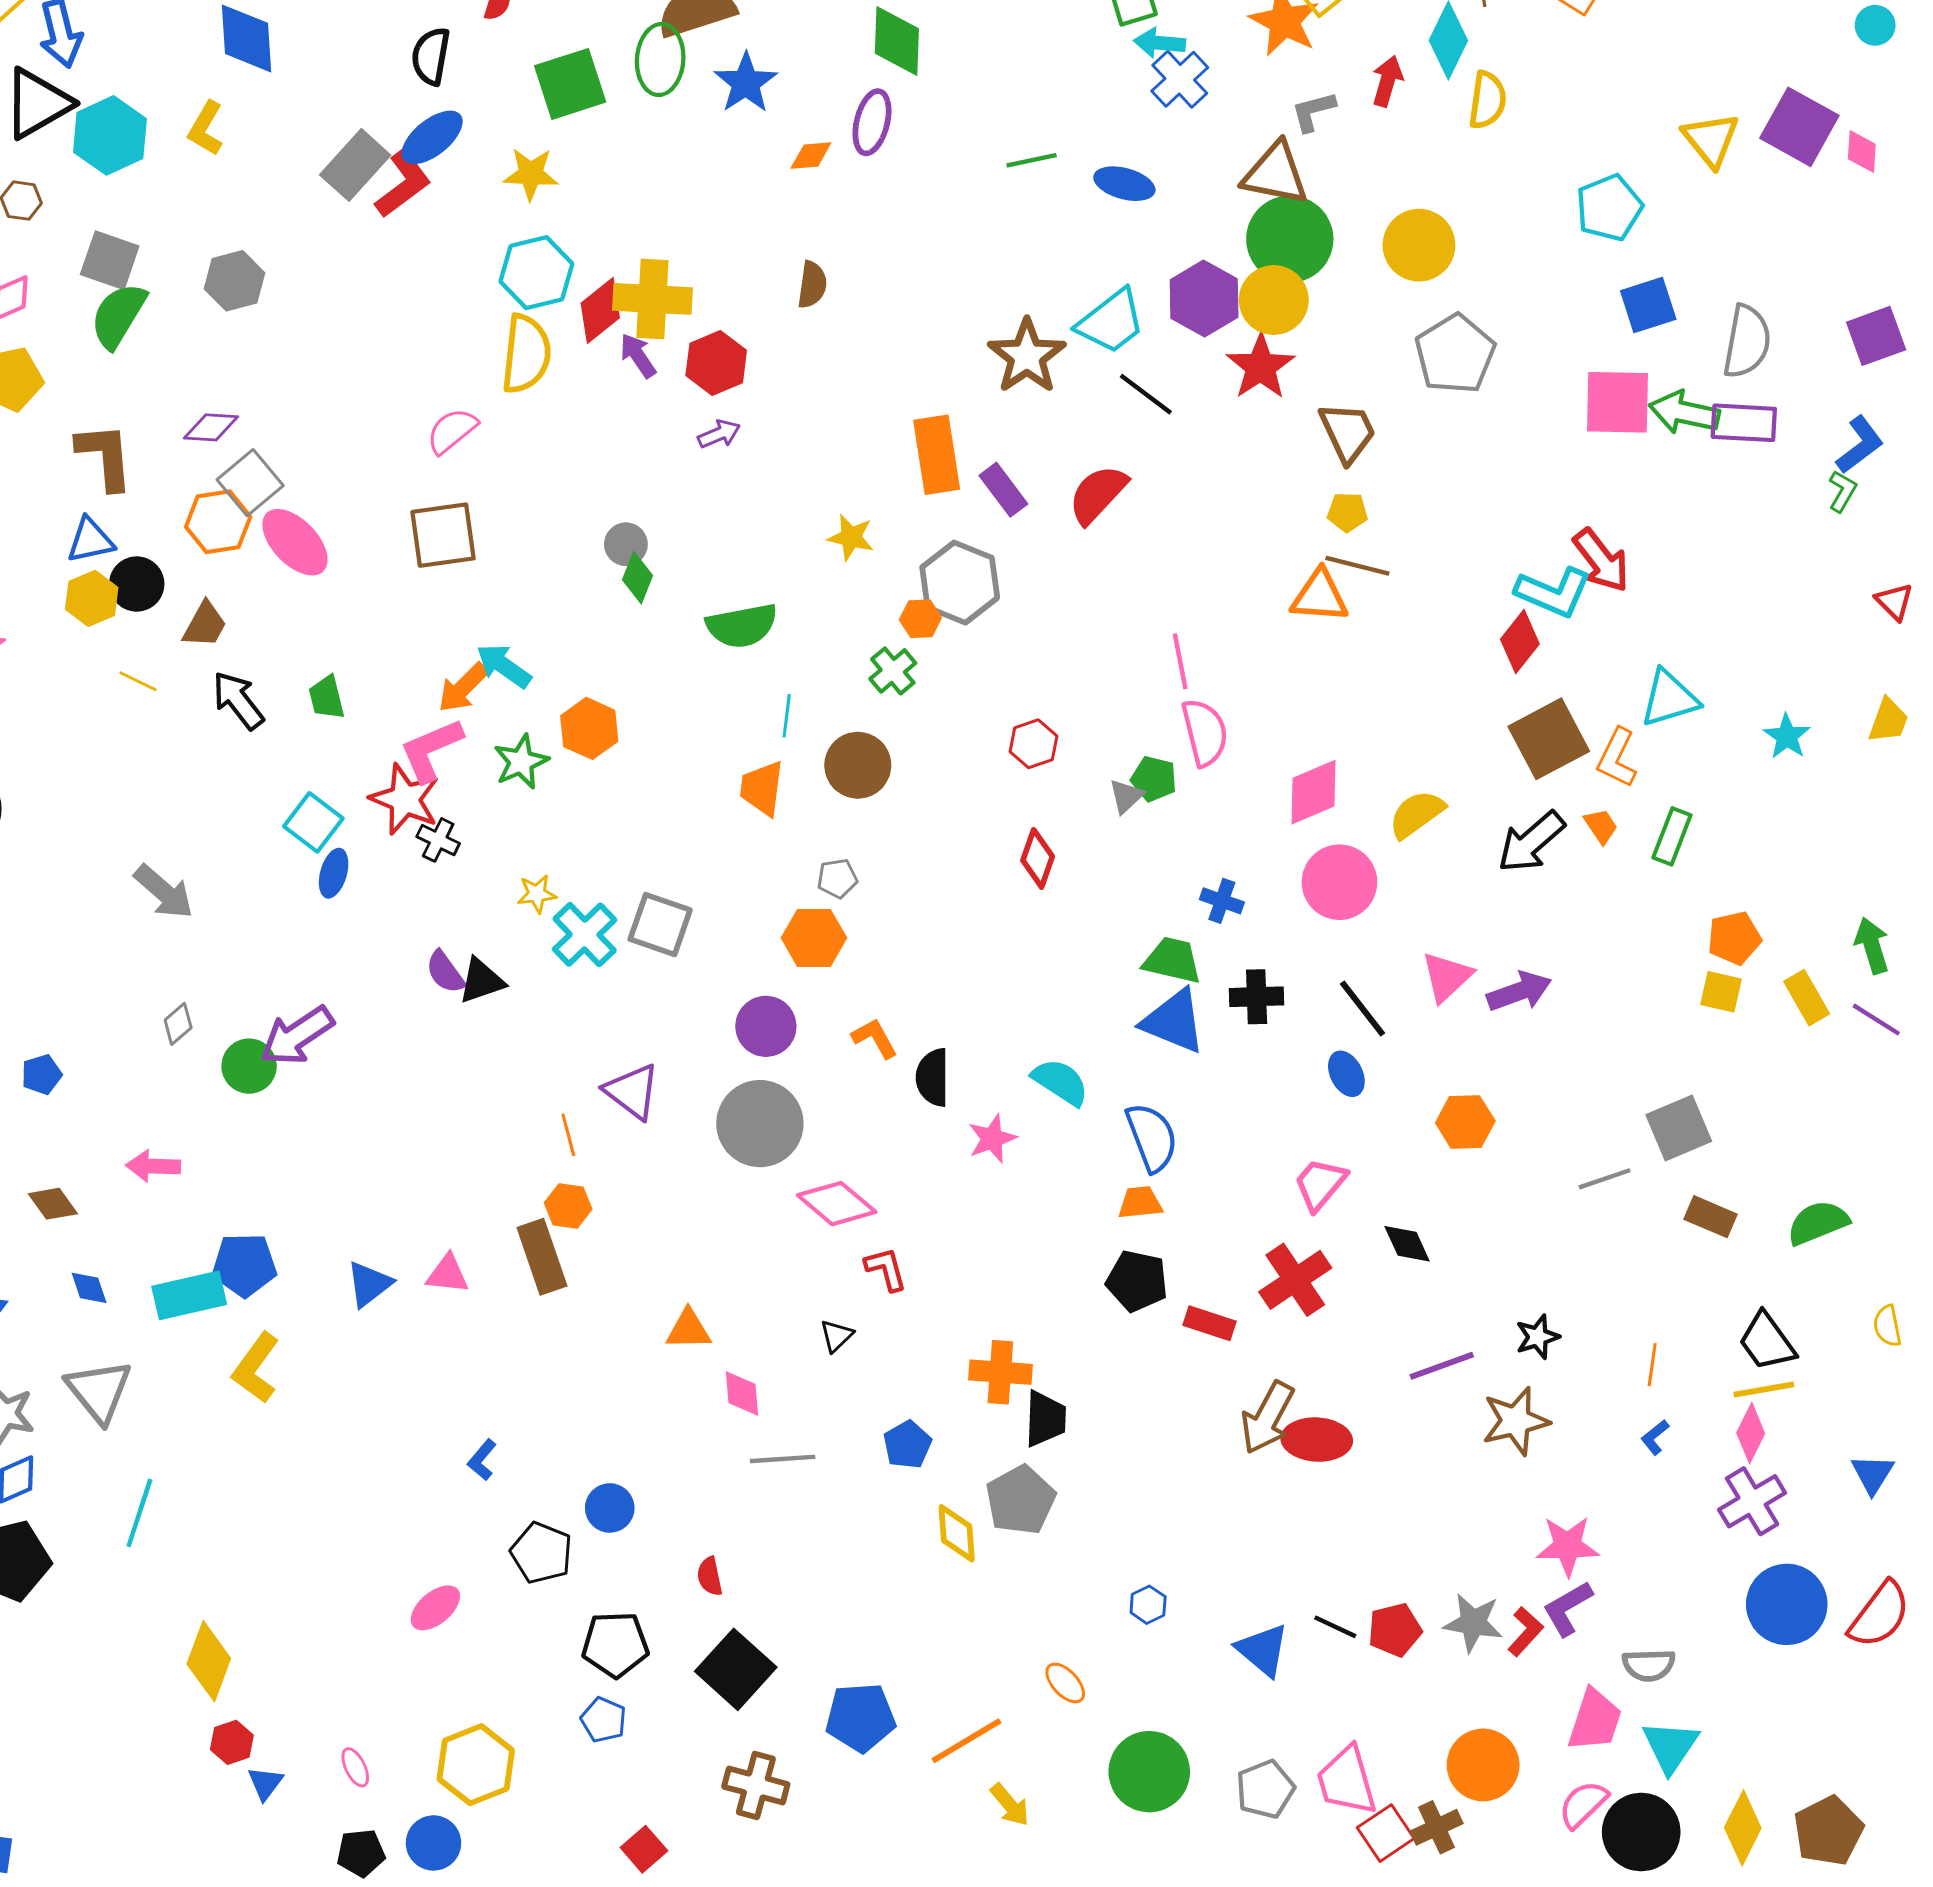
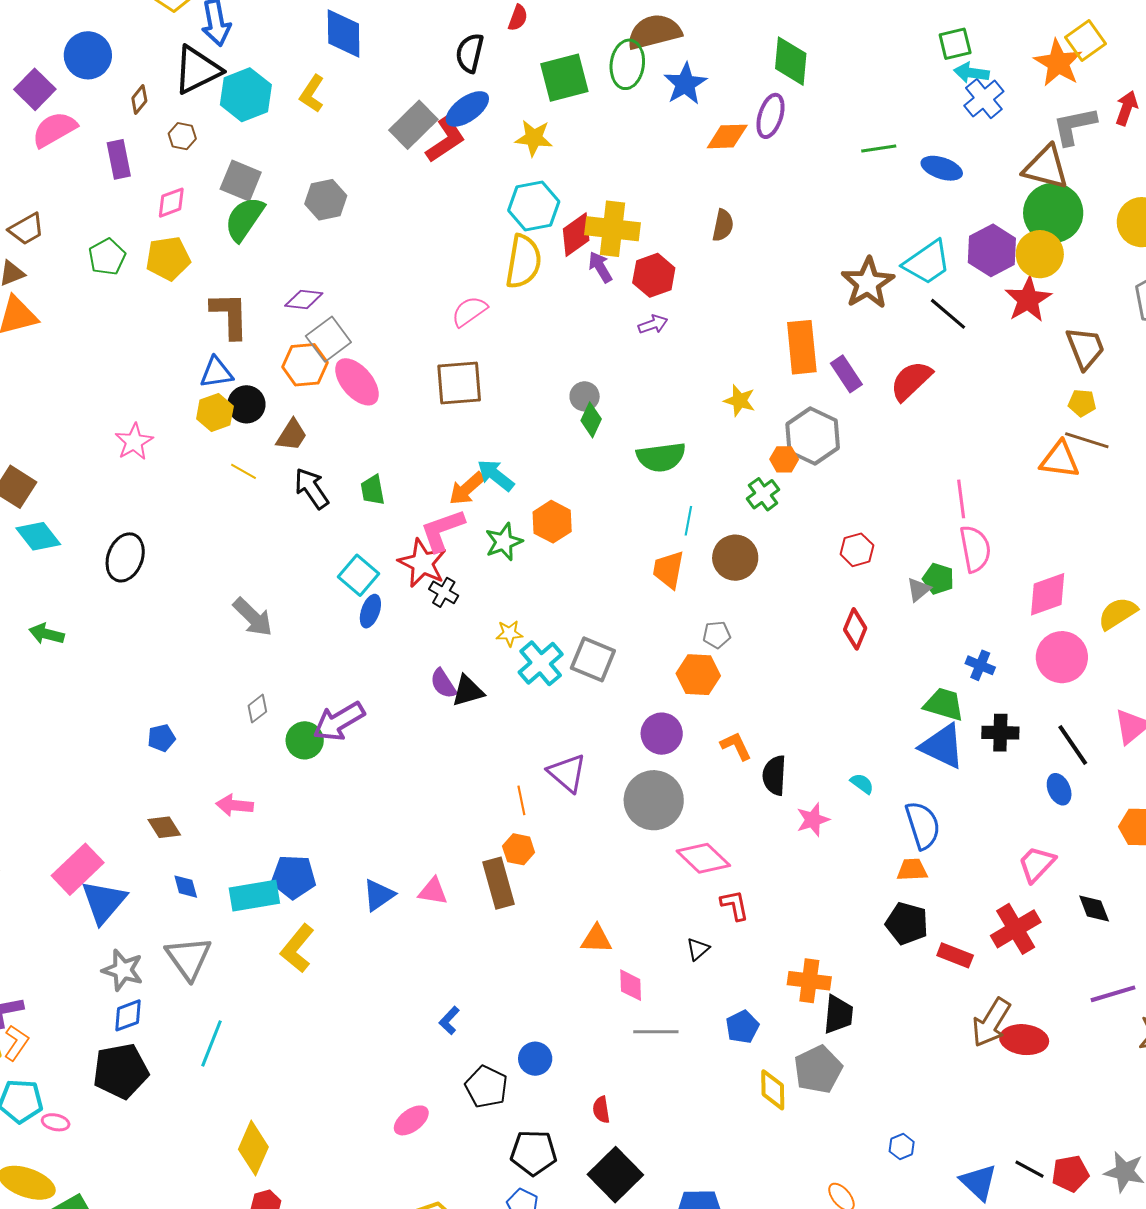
gray L-shape: (1313, 111) -> (1074, 126), size x1.4
orange diamond: (811, 156) -> (727, 136), size x1.4
cyan semicircle: (1060, 1082) -> (862, 784), size x0.6

